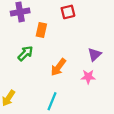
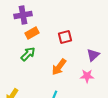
red square: (68, 12) -> (65, 37), moved
orange rectangle: (41, 30) -> (32, 33), moved, turned 48

